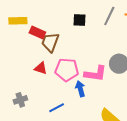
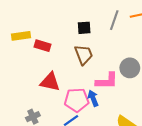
brown trapezoid: (50, 42) -> (84, 55), moved, turned 145
red triangle: (41, 68) -> (50, 82), size x1.5
pink pentagon: (67, 70) -> (77, 100), moved

